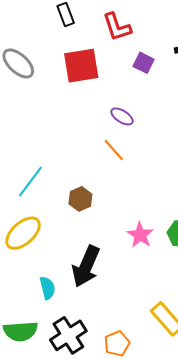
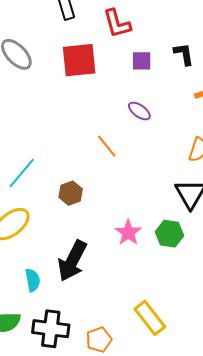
purple square: (144, 63) -> (142, 61), turned -30
purple ellipse: (122, 116) -> (139, 111), moved
black cross: (68, 335) -> (51, 329), turned 36

